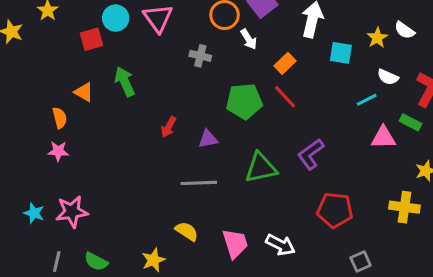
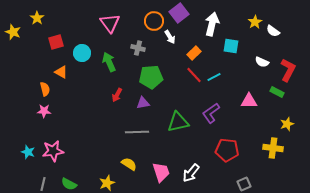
cyan circle: (116, 18) -> (82, 53), moved
yellow star: (377, 38) -> (255, 22), moved
red square: (91, 39) -> (56, 42), moved
green arrow: (125, 82) -> (109, 62), moved
cyan line: (367, 100) -> (214, 77), moved
green pentagon: (244, 101) -> (151, 77), moved
pink triangle: (383, 138) -> (249, 101), moved
white arrow: (280, 245) -> (191, 173), turned 102

